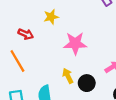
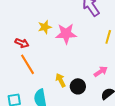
pink star: (75, 43) -> (66, 34), moved
orange line: (17, 61) -> (28, 64), moved

